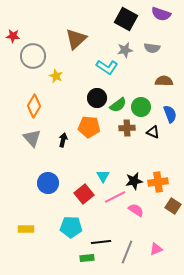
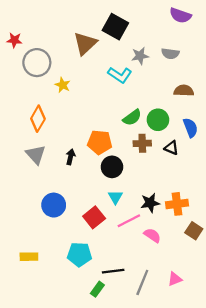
black square: (126, 19) -> (115, 27), moved
black circle: (97, 98) -> (112, 167), moved
green rectangle: (87, 258) -> (97, 289), turned -48

